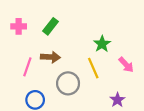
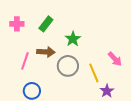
green star: (102, 44) -> (73, 39), moved
yellow line: (93, 68) -> (94, 73), moved
gray circle: (68, 83) -> (68, 66), moved

